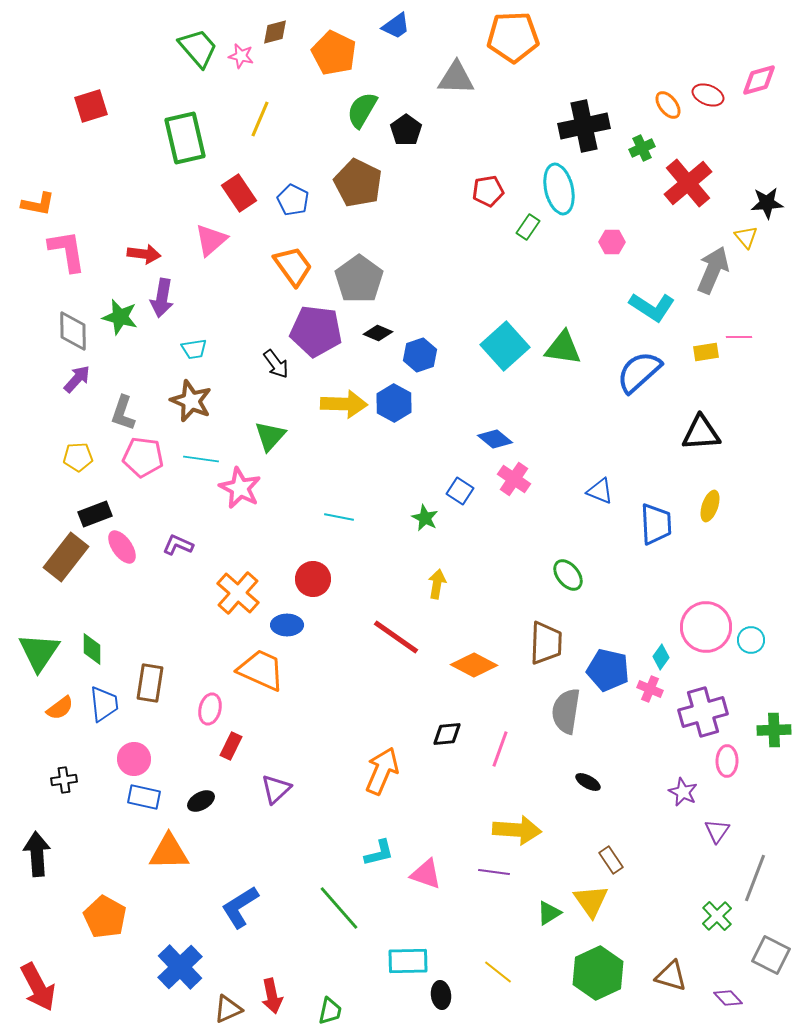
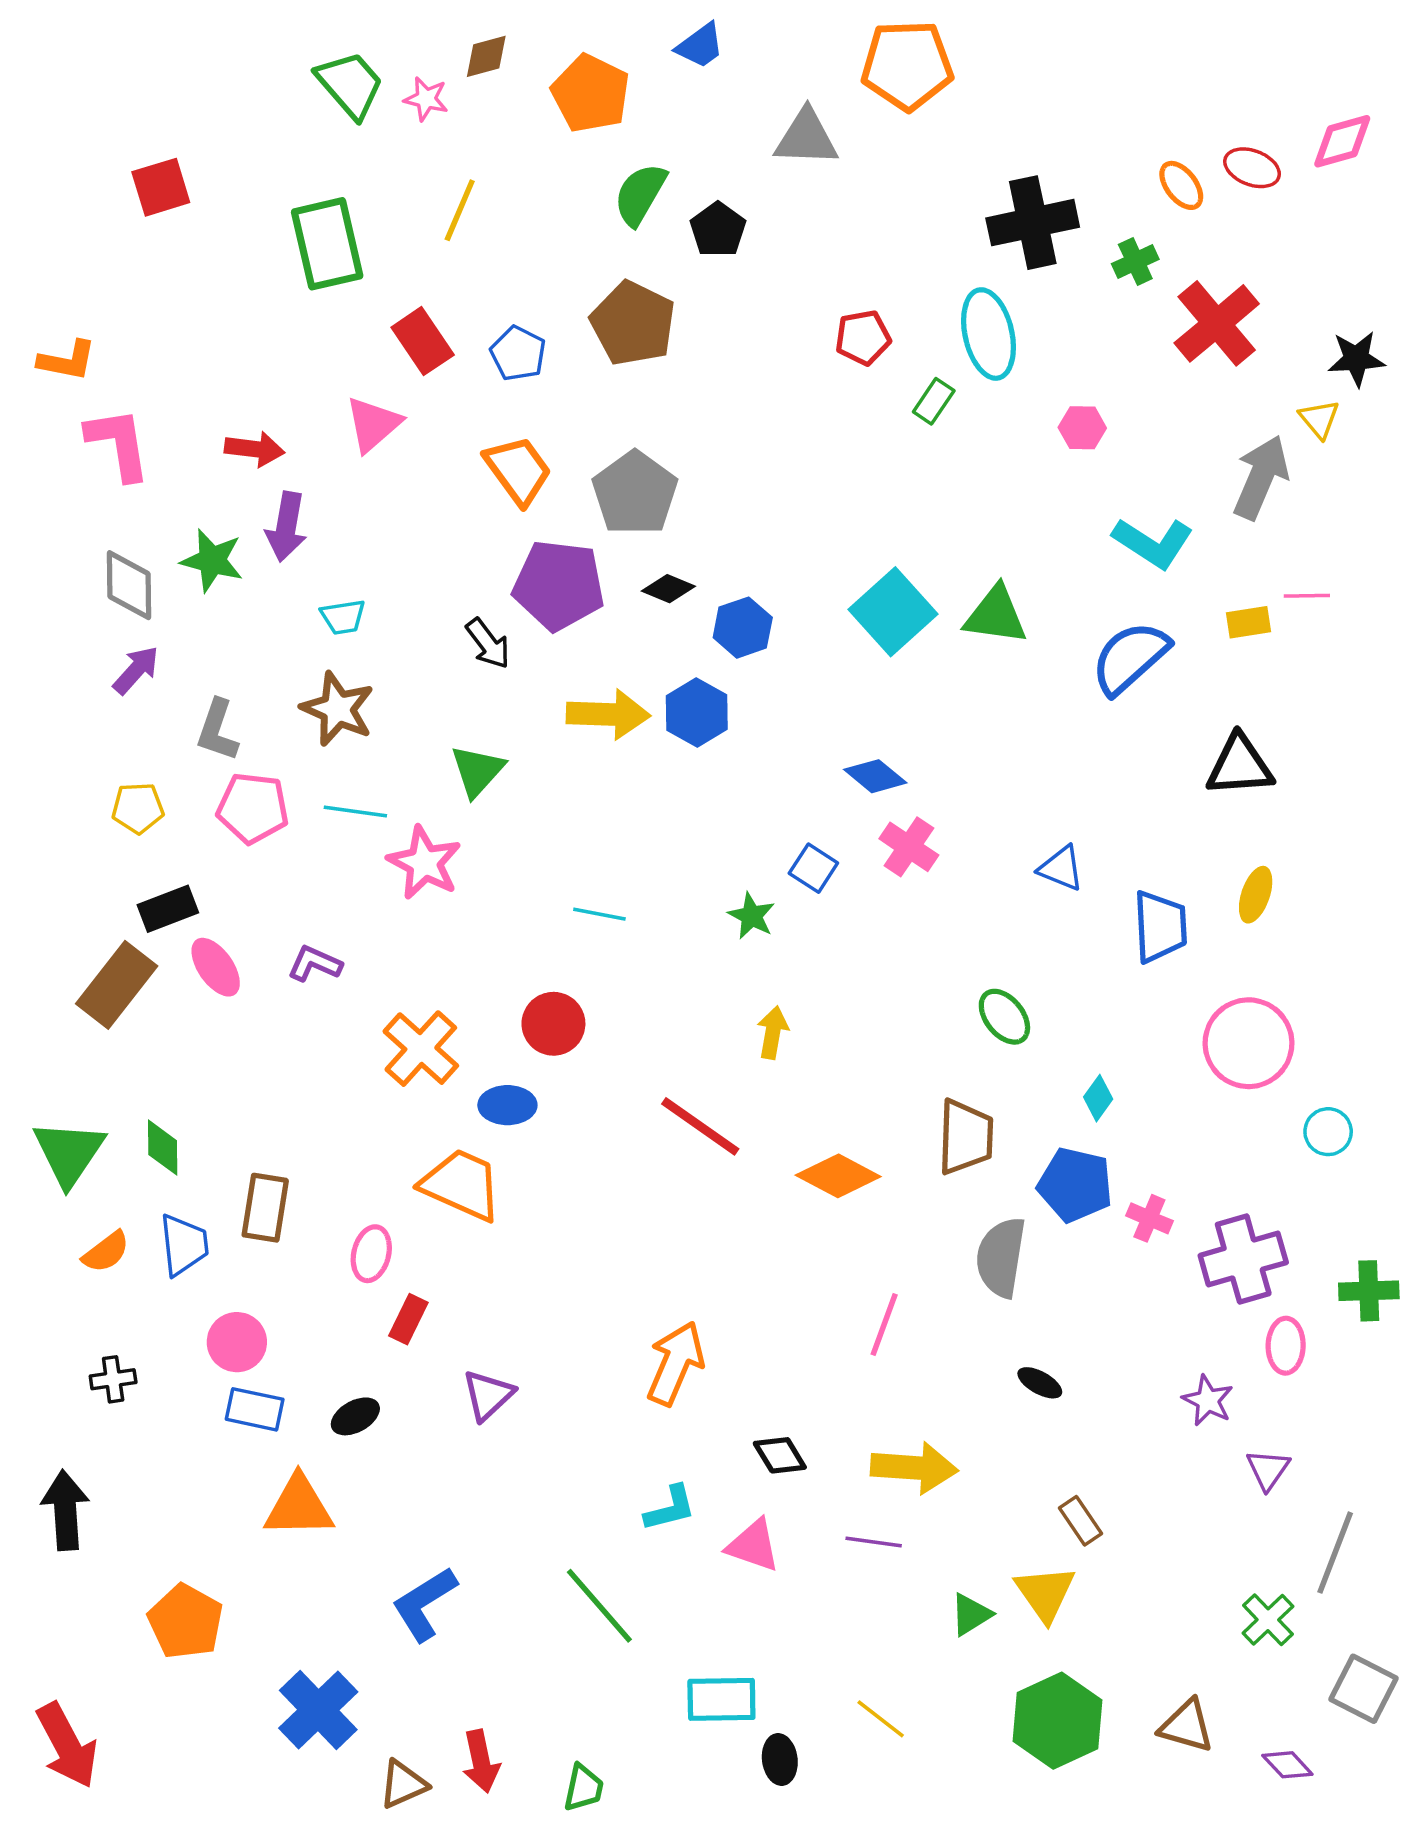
pink circle: (706, 627) -> (1249, 1043), moved
cyan diamond: (661, 657) -> (1098, 1098), moved
black diamond: (447, 734) -> (780, 1455), moved, turned 64

